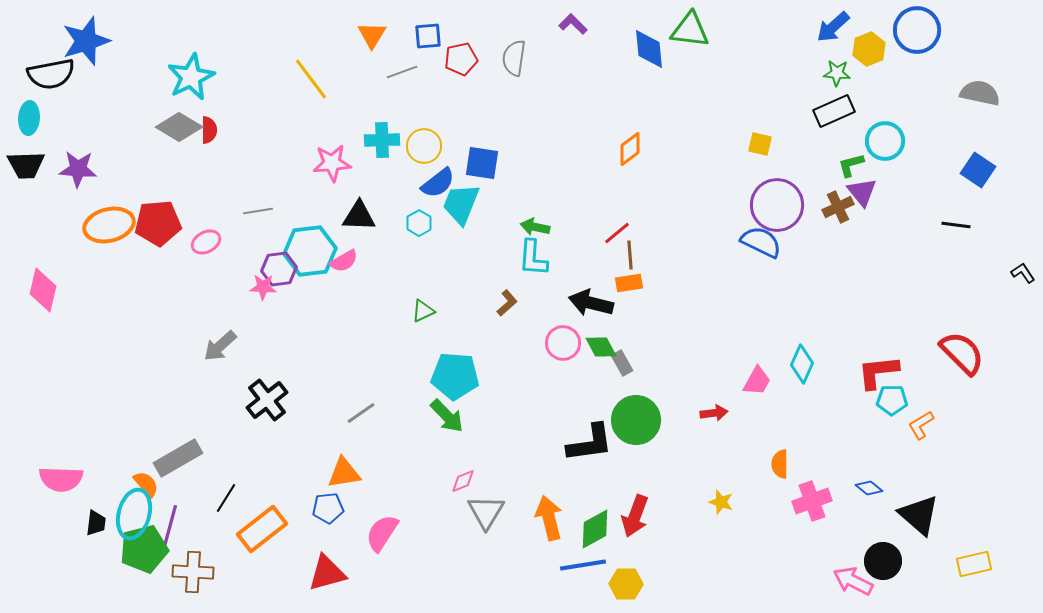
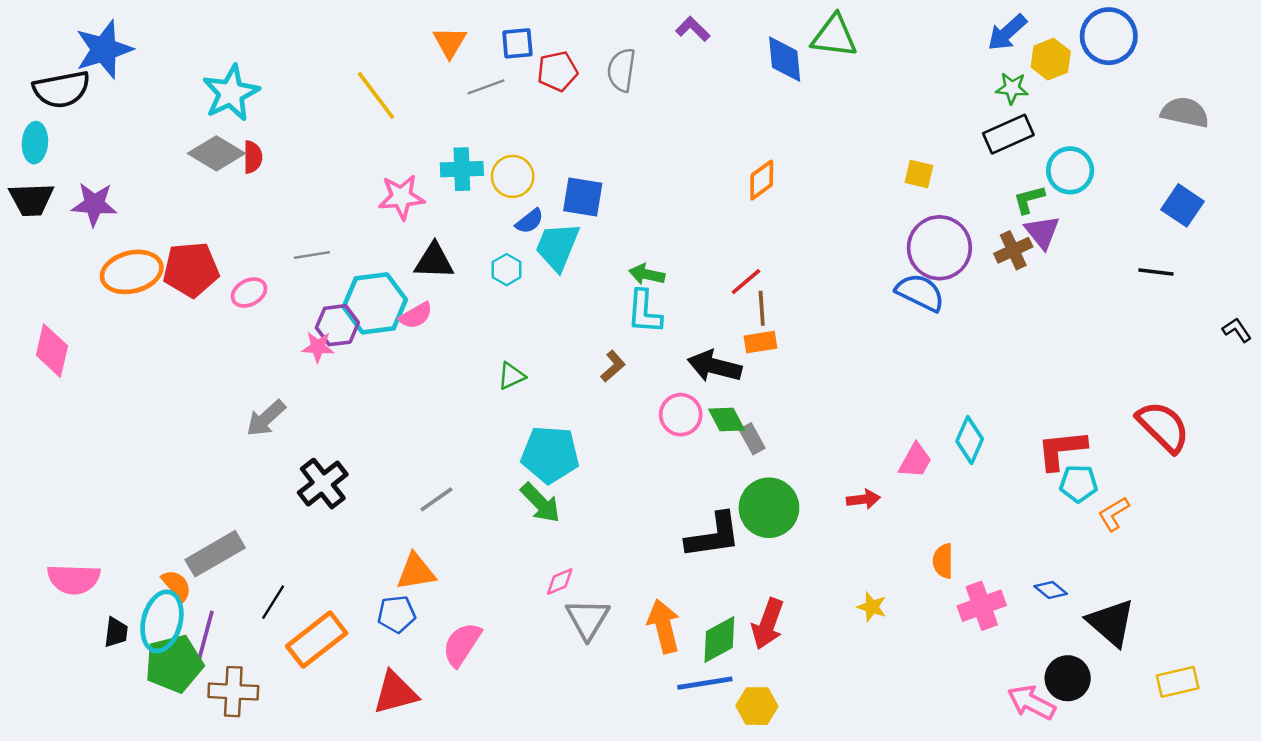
blue semicircle: (438, 183) -> (530, 221), size x0.7

